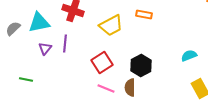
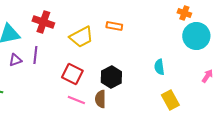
purple triangle: (45, 48) -> (15, 60), turned 32
cyan semicircle: (189, 56) -> (159, 67), turned -77
red square: (102, 62) -> (72, 74), turned -30

